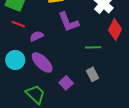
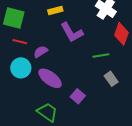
cyan circle: (15, 60) -> (21, 68), moved
gray rectangle: (93, 74) -> (111, 79), moved

